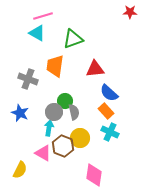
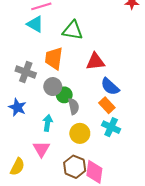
green triangle: (73, 39) -> (73, 30), turned 30
gray circle: (54, 112) -> (53, 87), moved
brown hexagon: (63, 146) -> (75, 167), moved
pink triangle: (43, 153) -> (41, 149), turned 30

